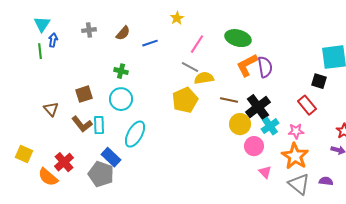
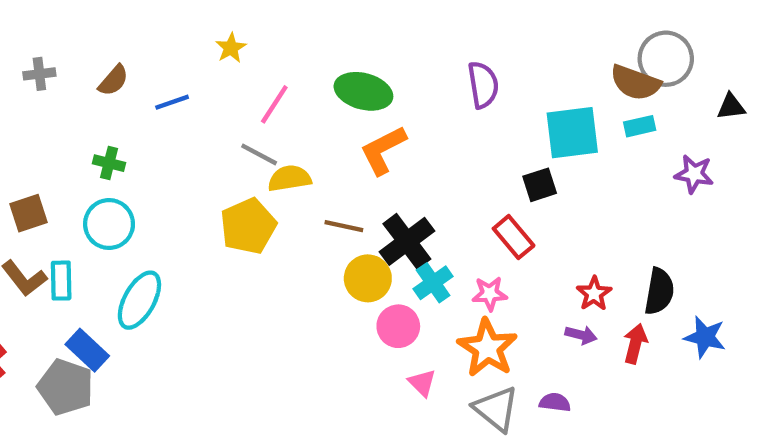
purple semicircle: (265, 67) -> (483, 85), moved
black square: (319, 81) -> (540, 185), turned -35

